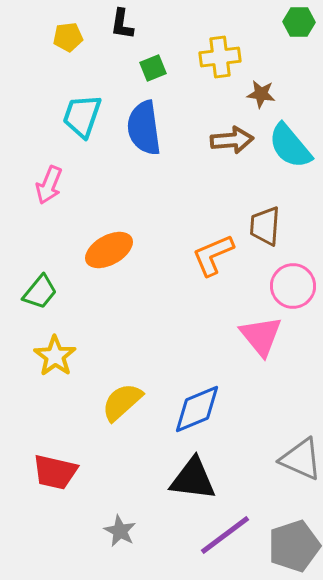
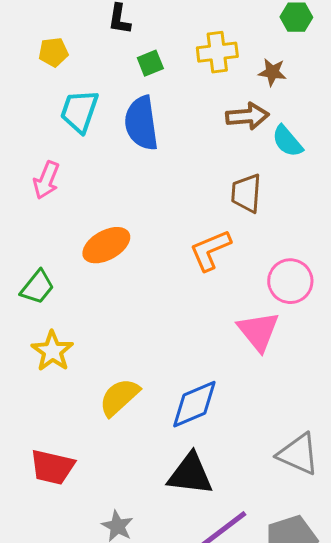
yellow pentagon: (68, 37) -> (53, 52), moved
brown star: (261, 94) -> (272, 72), moved
brown arrow: (232, 140) -> (247, 116), moved
cyan semicircle: (290, 146) -> (287, 141), size x0.7
brown trapezoid: (265, 226) -> (246, 193), moved

